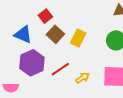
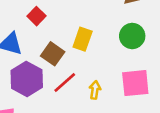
brown square: (55, 34) -> (53, 54), moved
yellow arrow: (82, 78) -> (95, 90), turned -40

